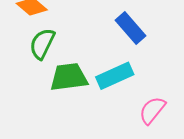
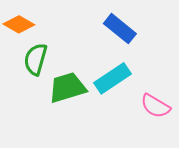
pink semicircle: (152, 110) -> (155, 106), turned -88

